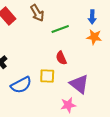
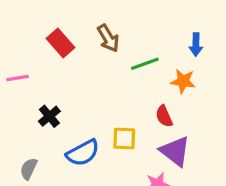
orange star: (94, 37) -> (183, 81), moved
red semicircle: (61, 58) -> (164, 116), moved

